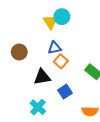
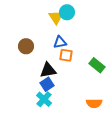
orange square: (61, 61) -> (66, 55), turned -32
blue square: (65, 92) -> (47, 84), moved

